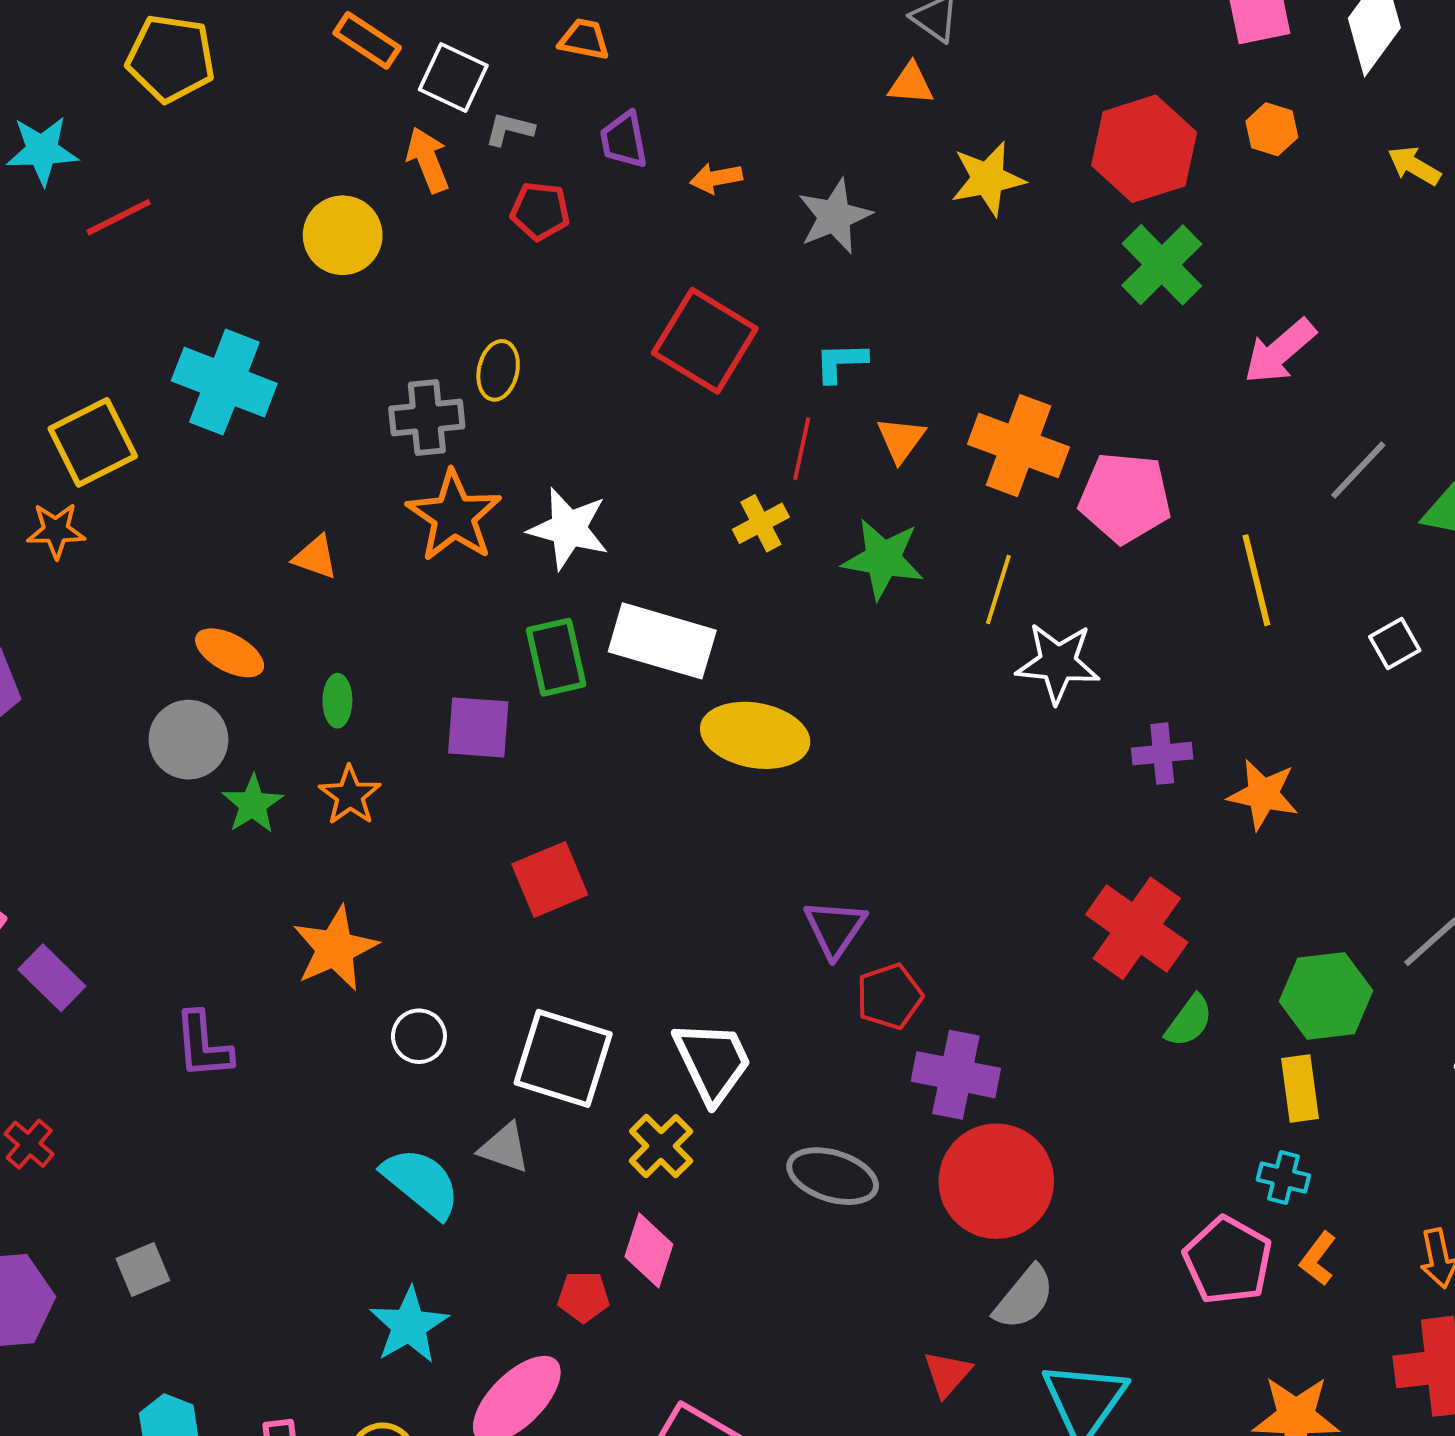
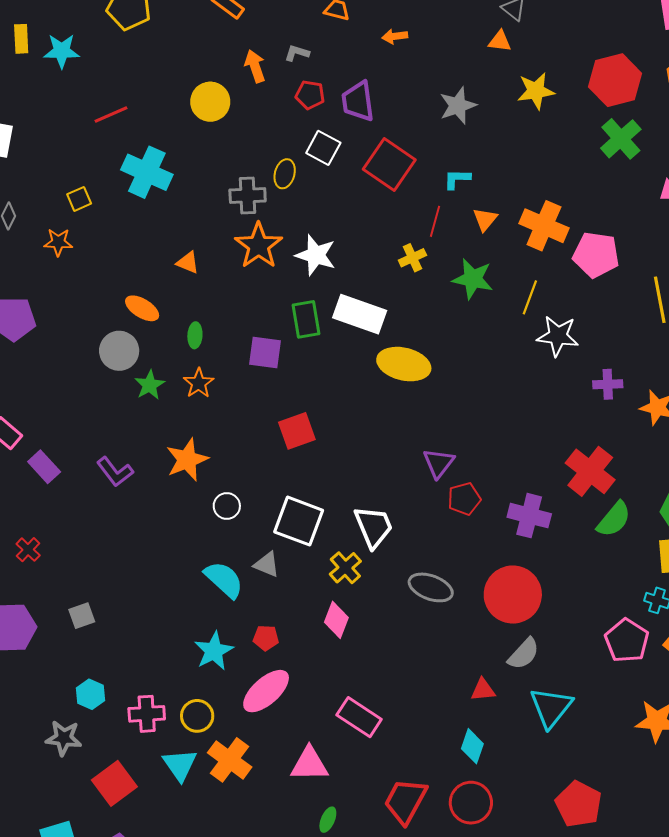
white square: (453, 77) -> (323, 148), moved
purple trapezoid: (624, 140) -> (358, 101), moved, size x1.4
orange arrow: (716, 178) -> (395, 36), moved
red line: (119, 217) -> (111, 114), moved
yellow square: (93, 442) -> (79, 199), size x0.6
green semicircle: (1189, 1021) -> (614, 519), size x1.4
purple L-shape: (203, 1045) -> (115, 472), moved, turned -36
purple cross: (956, 1075) -> (529, 516), moved
red pentagon: (584, 1297) -> (266, 638), moved
red triangle: (947, 1374) -> (483, 690), turned 40

